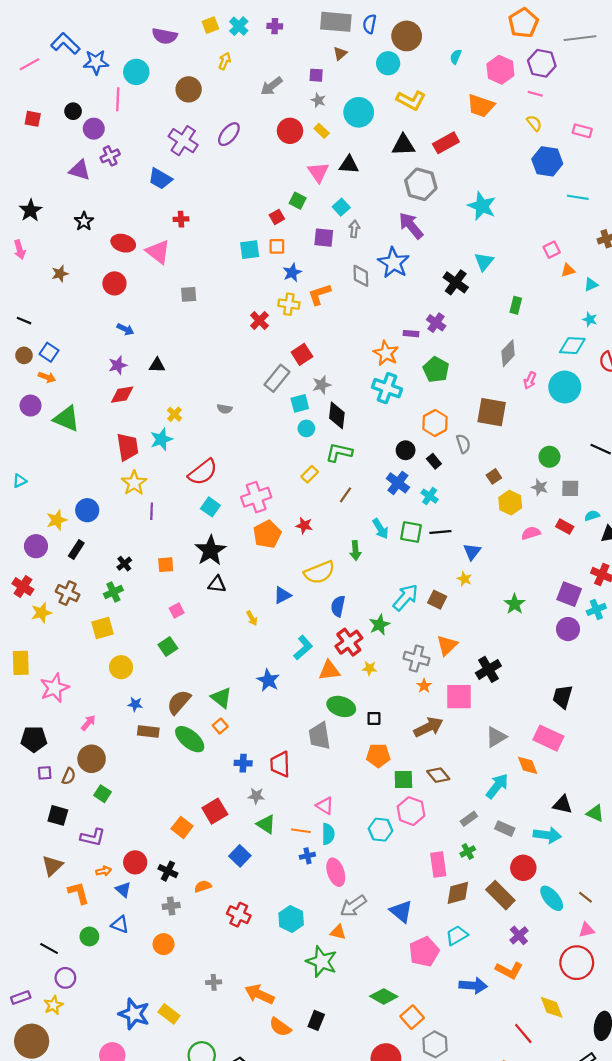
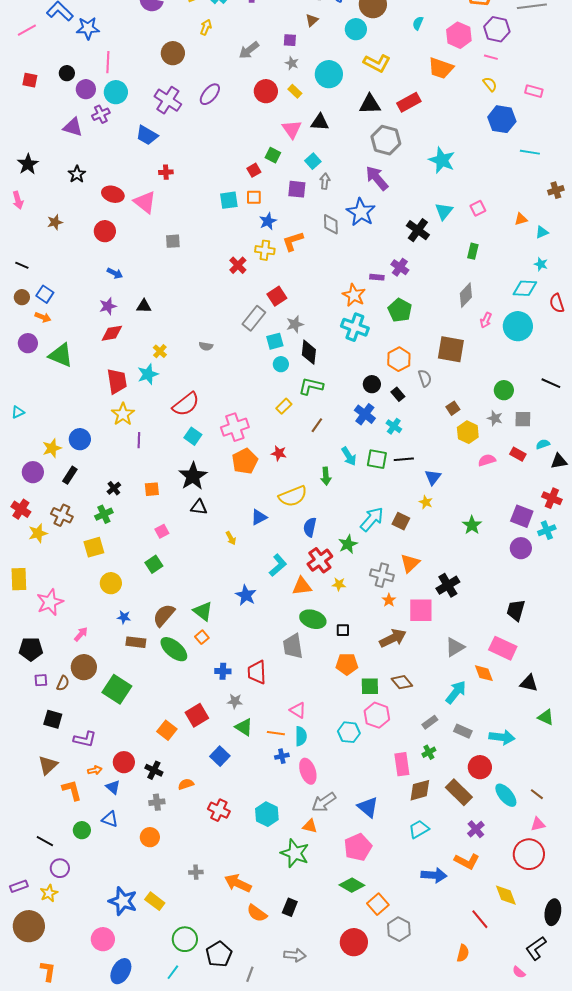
cyan circle: (136, 72) -> (116, 92), moved
pink square: (552, 250) -> (478, 208), moved
green square: (102, 794) -> (117, 689), moved, size x1.8
black triangle: (563, 805) -> (529, 683), moved
pink pentagon: (424, 952) -> (358, 847), moved

